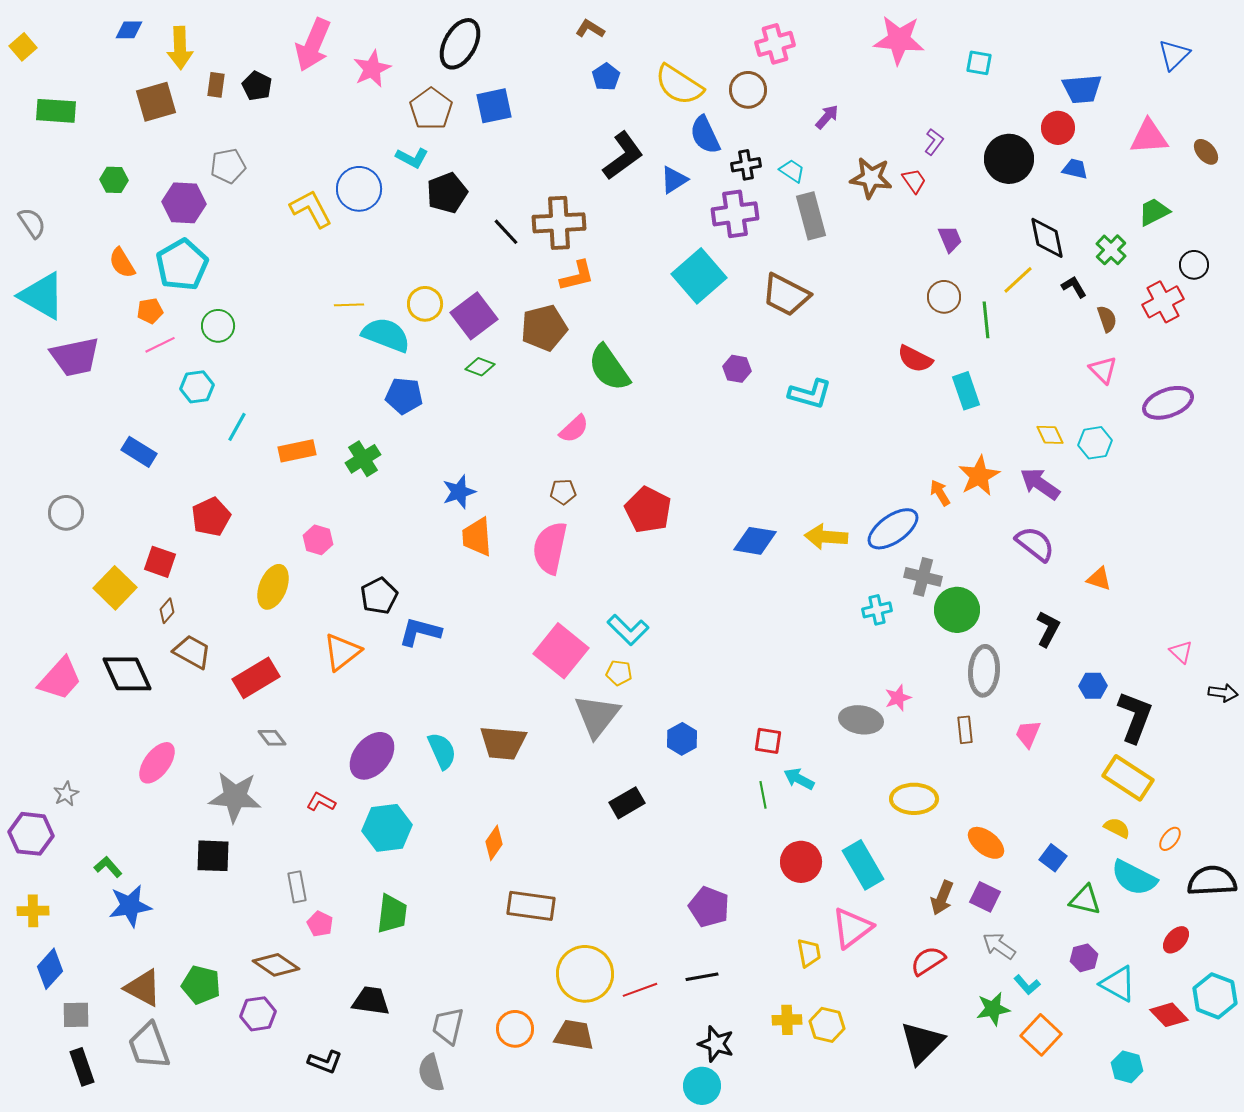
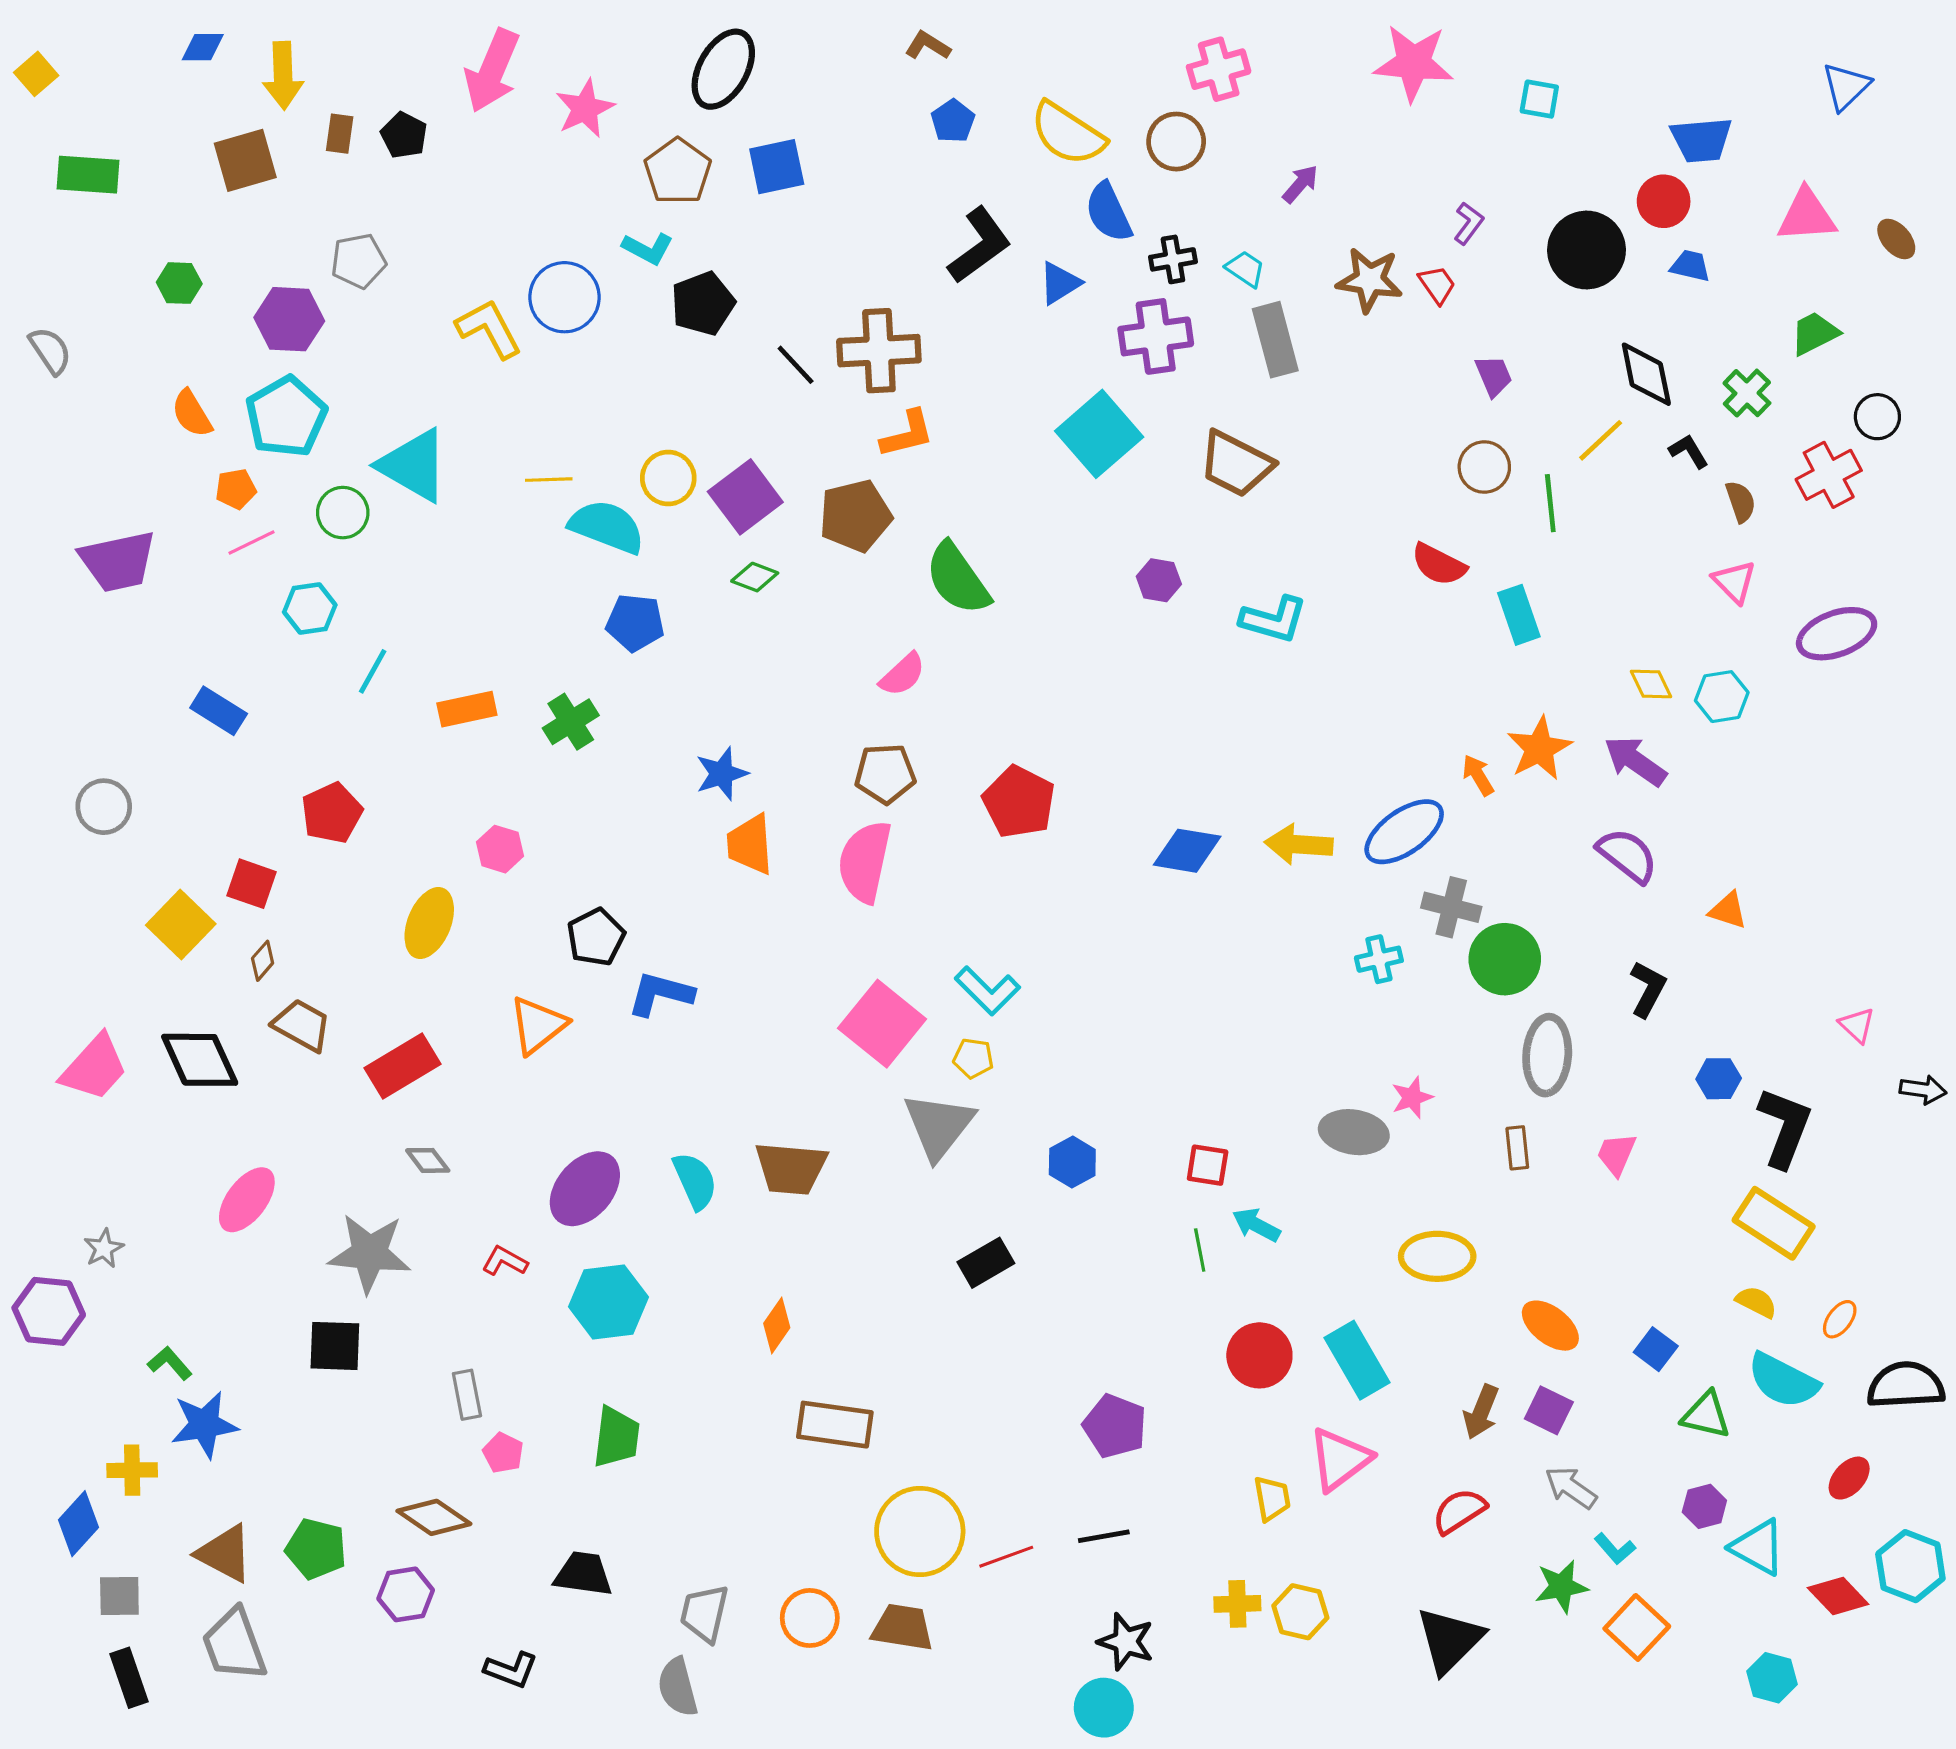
cyan triangle: (42, 296) -> (414, 465), moved
brown pentagon: (563, 492) -> (885, 774), size x1.5
yellow cross: (33, 911) -> (132, 1470), moved

